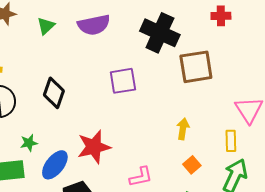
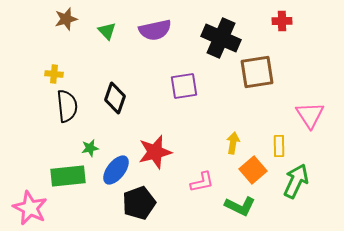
green triangle: (46, 26) -> (107, 31), turned -30
yellow arrow: (183, 129) -> (233, 143), moved
yellow rectangle: (231, 141) -> (279, 146), moved
orange square: (192, 165) -> (253, 170), size x1.5

